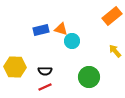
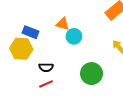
blue rectangle: (41, 30) -> (31, 32), moved, turned 35
yellow hexagon: (15, 67) -> (21, 49), moved

